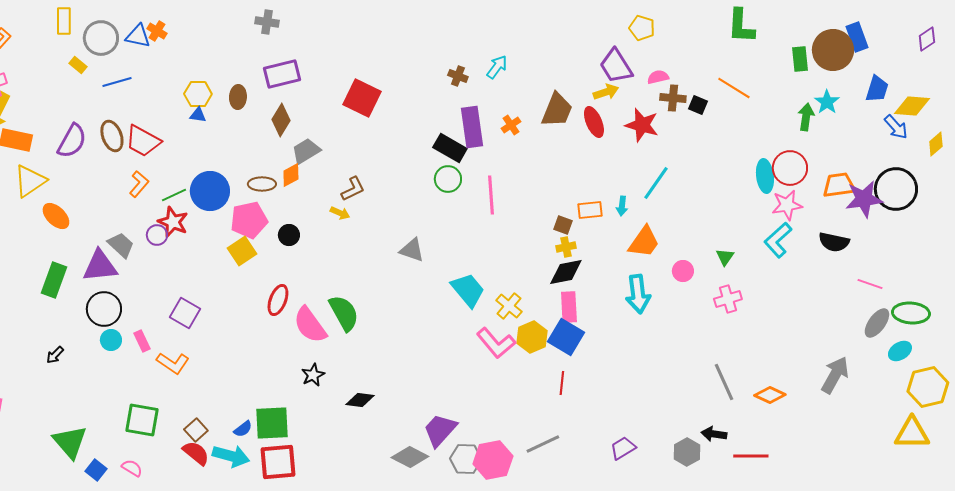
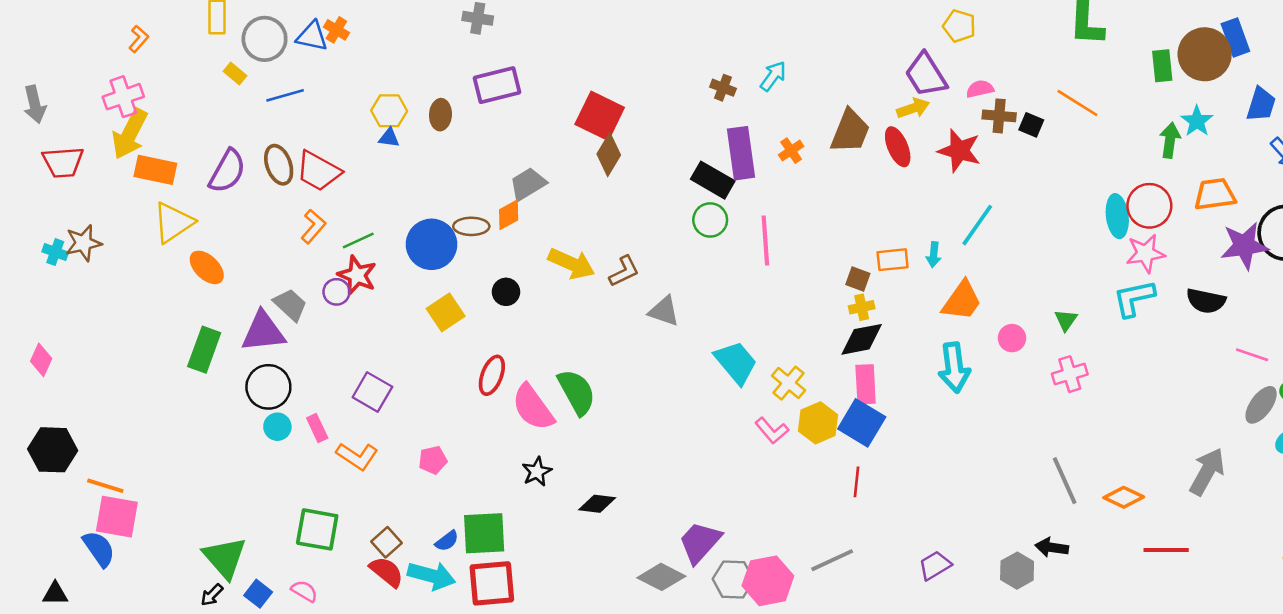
brown diamond: (281, 120) -> (609, 154), moved
orange trapezoid: (839, 185) -> (1215, 194), moved
brown L-shape: (353, 189) -> (624, 271), moved
blue circle: (210, 191) -> (431, 244), moved
yellow arrow: (340, 213) -> (571, 264), size x1.8
pink pentagon: (249, 220) -> (433, 460), moved, size x0.6
cyan L-shape: (778, 240) -> (1134, 298), turned 30
pink L-shape: (496, 343) -> (772, 431), size x0.7
black arrow: (55, 355) -> (212, 595), moved
red line: (751, 456) -> (1166, 550), moved

